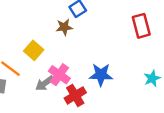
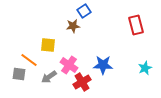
yellow square: (34, 50) -> (48, 45), turned -35
gray arrow: (45, 83) -> (49, 77), moved

